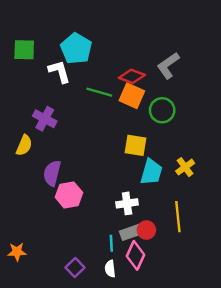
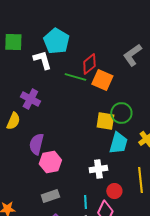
red diamond: (132, 76) -> (89, 64), moved, turned -60
green circle: (162, 110) -> (121, 113), moved
gray rectangle: (131, 232) -> (50, 196), moved

